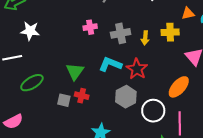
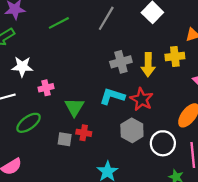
pink cross: (90, 27) -> (46, 88), moved
yellow arrow: (145, 38) -> (148, 65), size x1.5

